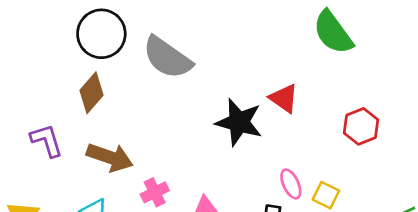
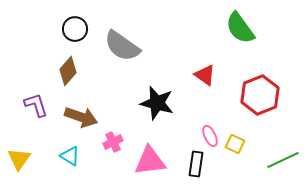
black circle: (101, 34) -> (75, 29), size x0.7
black star: (239, 122) -> (157, 103), moved
red hexagon: (361, 126) -> (260, 95), size x1.5

